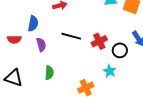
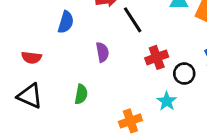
black line: (71, 36) -> (133, 20), moved, turned 36
red semicircle: (14, 39) -> (31, 58), moved
purple semicircle: (41, 45) -> (102, 52), moved

